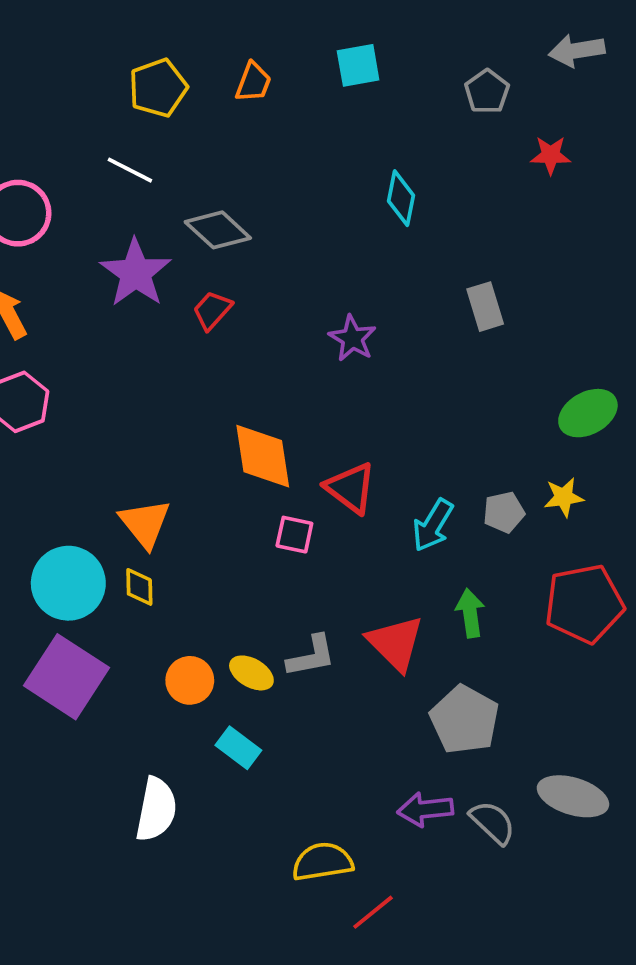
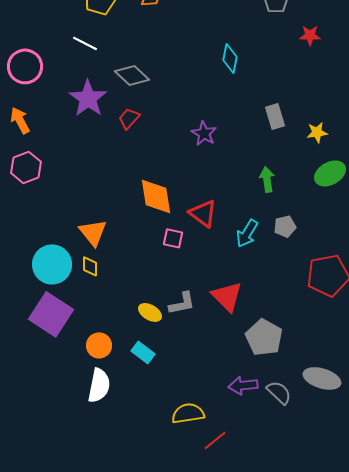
yellow star: (564, 497) -> (317, 132), moved
green arrow: (470, 613) -> (267, 179), moved
orange circle: (190, 680) -> (99, 345), moved

